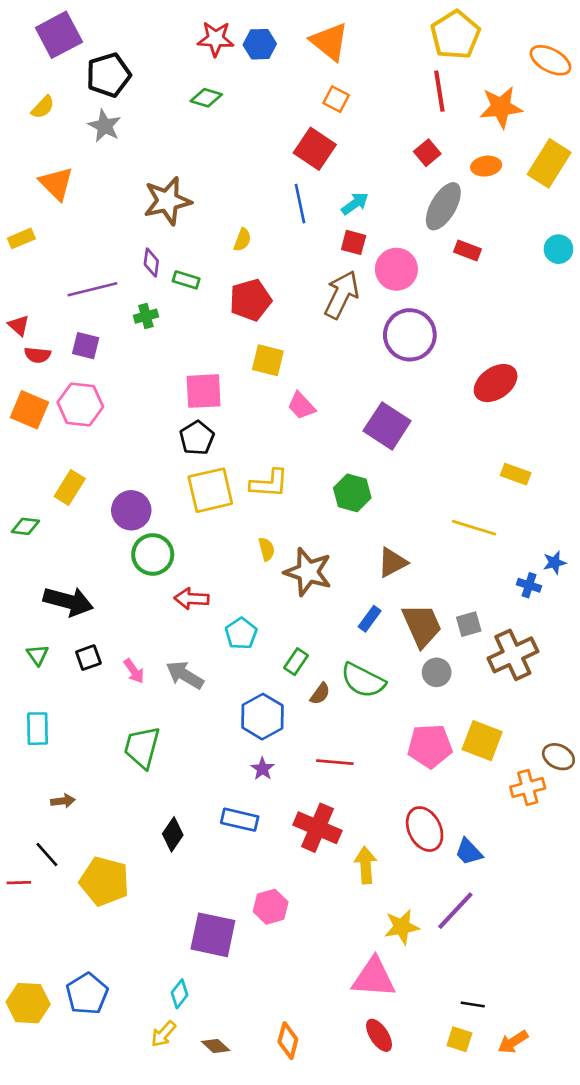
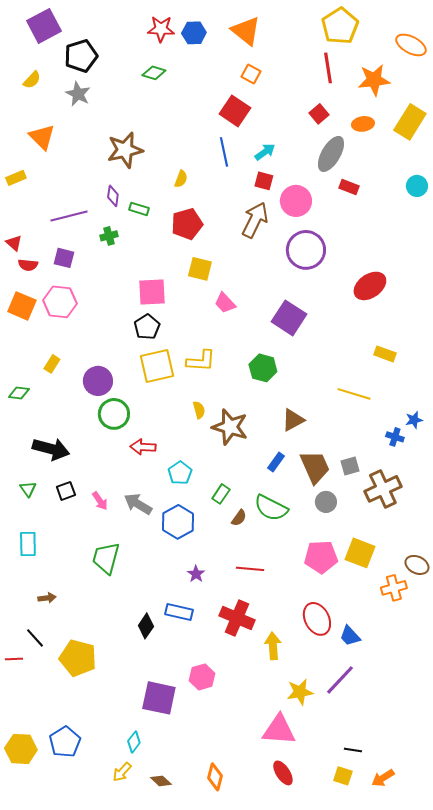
yellow rectangle: (70, 488) -> (52, 364), size x0.7
blue hexagon: (263, 717) -> (178, 522), moved
black diamond: (173, 834) -> (146, 626), moved

